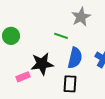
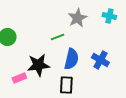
green line: (61, 36) -> (57, 37), turned -40

